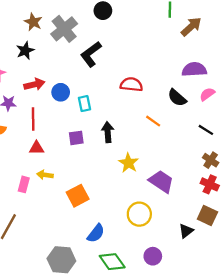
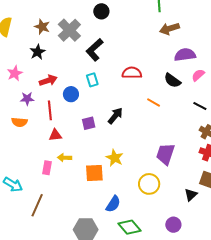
brown arrow: (191, 27) -> (169, 29), moved, turned -150
blue circle: (61, 92) -> (71, 94), moved
cyan rectangle: (84, 104) -> (92, 80), moved
black arrow: (108, 132) -> (115, 116), turned 48
yellow star: (128, 163) -> (115, 158), moved
purple trapezoid: (161, 181) -> (165, 154), turned -100
orange square: (78, 196) -> (94, 173), turned 30
purple circle: (153, 256) -> (173, 225), moved

